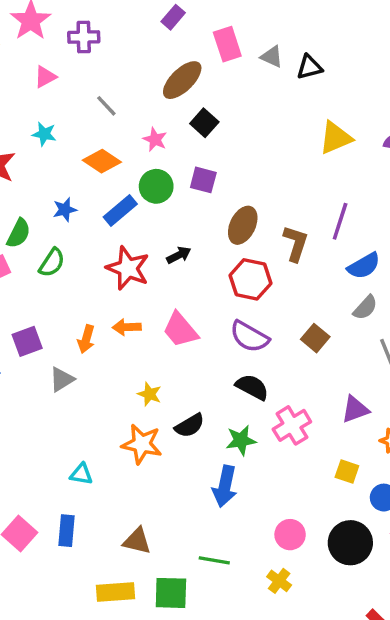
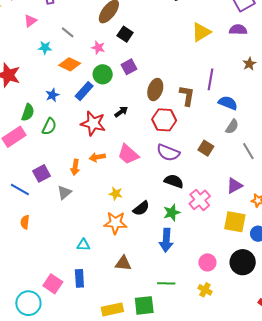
cyan star: (44, 134) -> (45, 48), moved
purple square: (203, 180) -> (129, 67), turned -35
blue semicircle: (364, 266) -> (228, 103), turned -120
yellow square: (347, 471) -> (235, 222), size x1.6
brown triangle: (137, 541) -> (123, 263), moved

